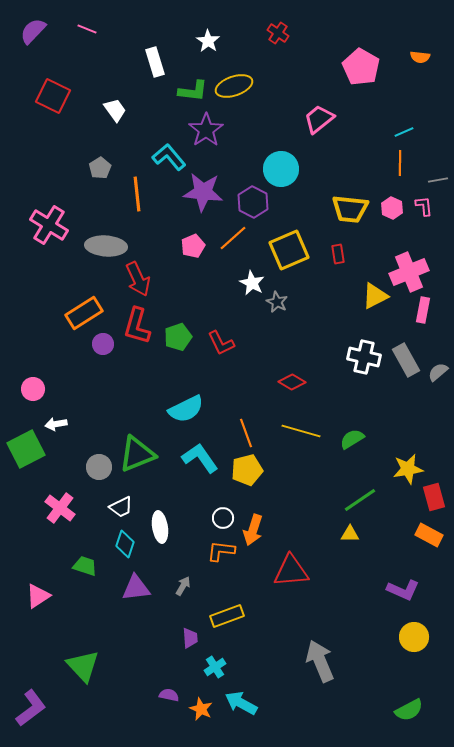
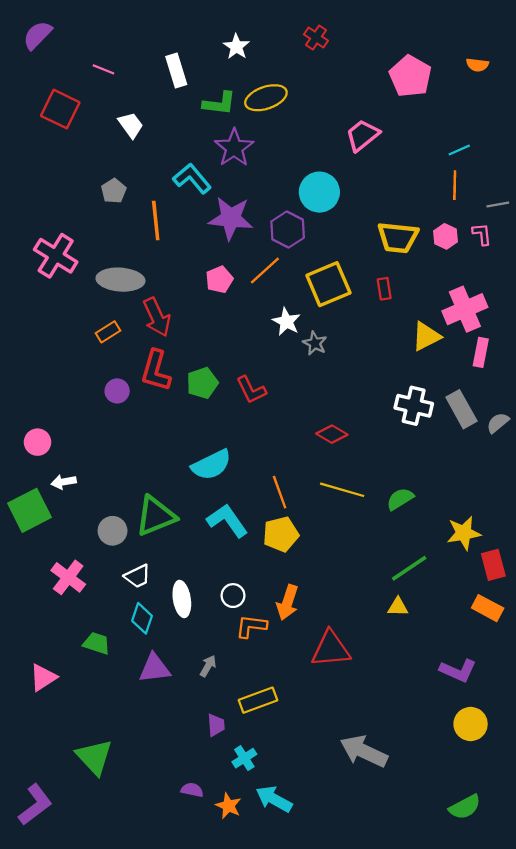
pink line: (87, 29) -> (103, 69), moved
orange rectangle: (84, 313) -> (108, 332), moved, size x0.6
white circle: (223, 518) -> (233, 596), moved
gray arrow: (320, 661) -> (364, 751), turned -42

